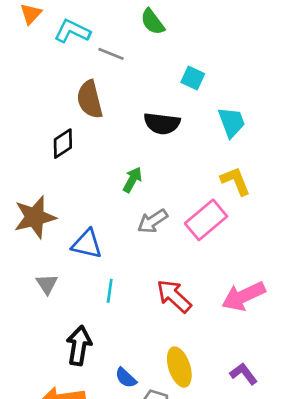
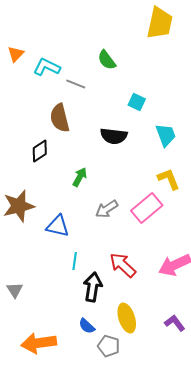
green arrow: (132, 180) -> (80, 177), moved
gray triangle: (47, 284) -> (15, 290), moved
black arrow: (79, 346) -> (93, 287), moved

